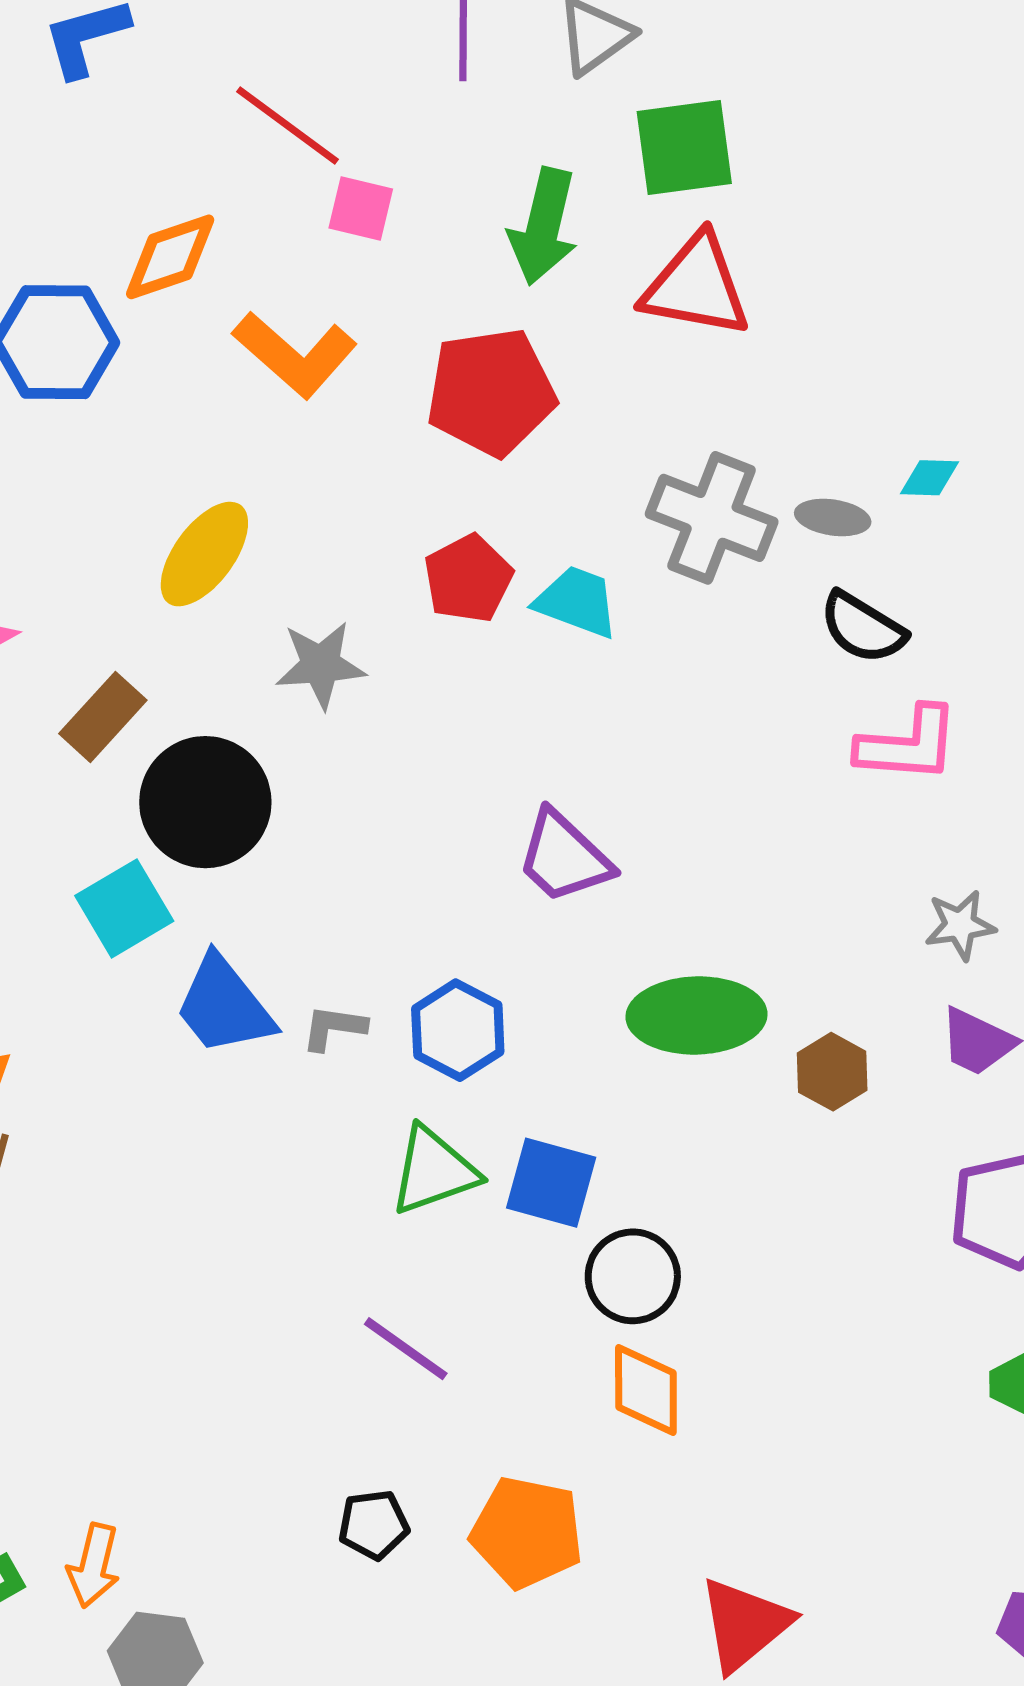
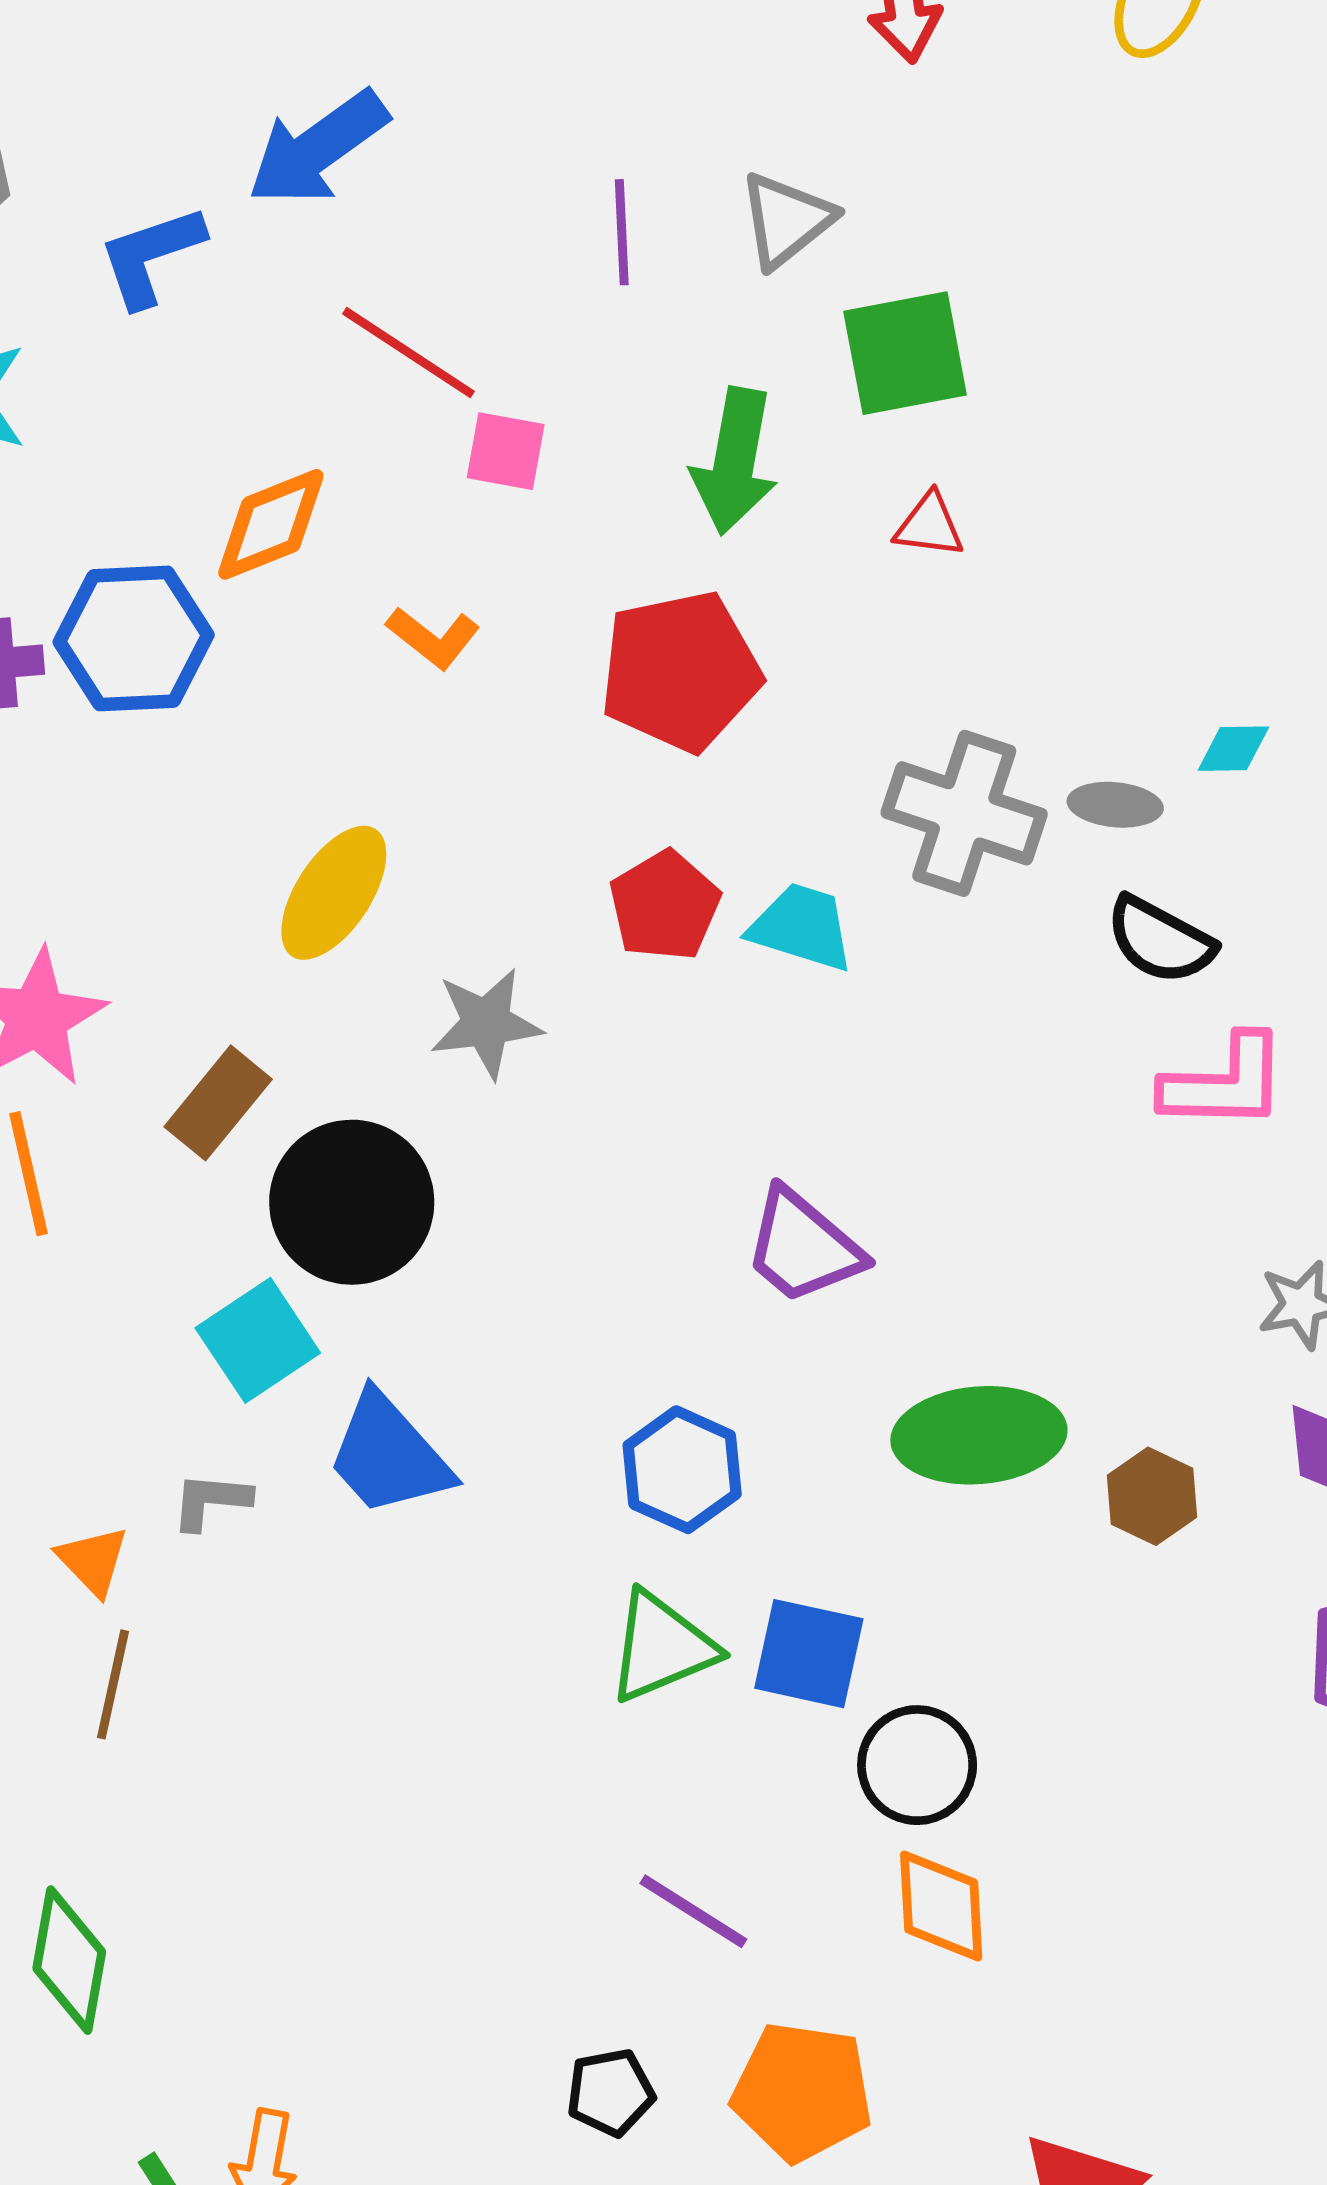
red triangle: (696, 286) -> (929, 525), size x0.5
orange L-shape: (295, 354) -> (433, 638), size x0.6
gray L-shape: (334, 1028) -> (211, 1501), moved
purple line: (406, 1349) -> (693, 1911), moved

